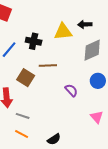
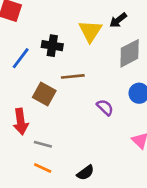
black arrow: (85, 24) -> (118, 20), turned -32
yellow triangle: (63, 32) -> (90, 31), turned -48

